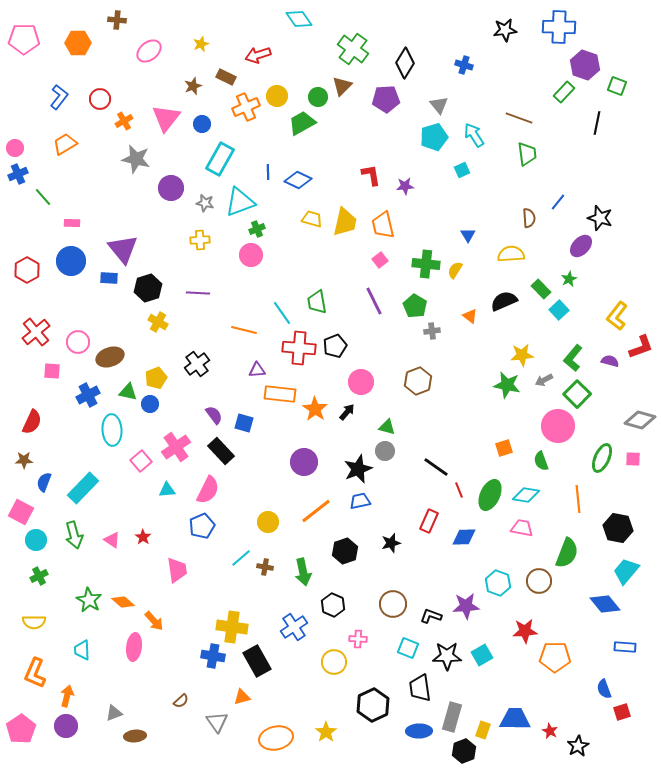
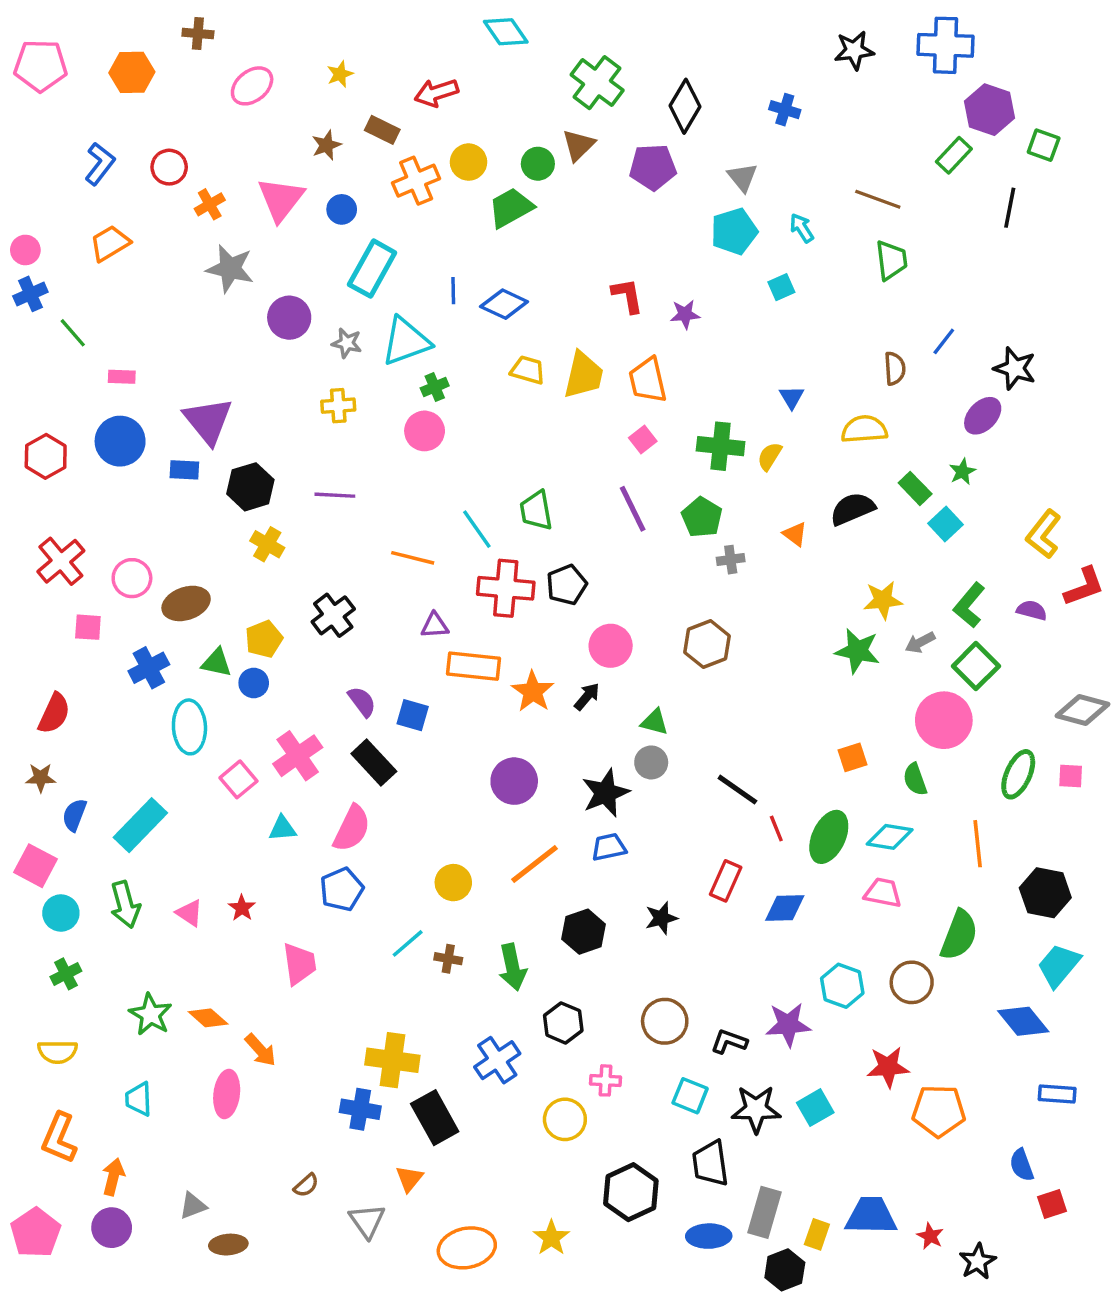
cyan arrow: (474, 135) -> (802, 228), size x0.7
orange triangle: (242, 697) -> (409, 1179), turned -36

